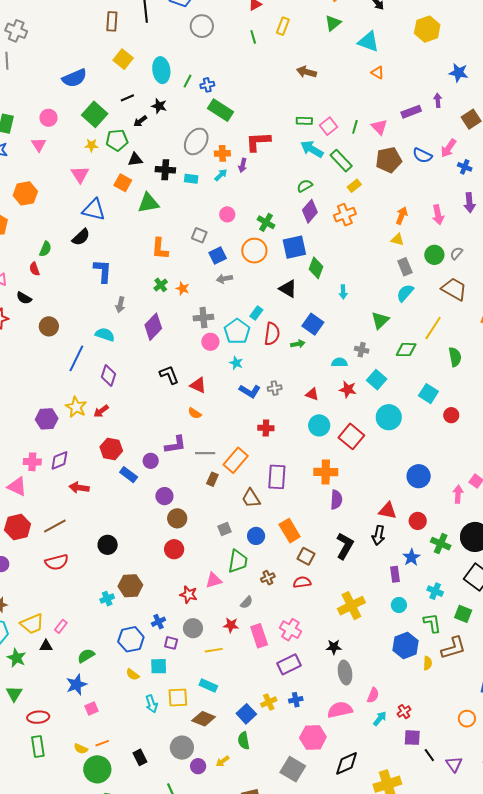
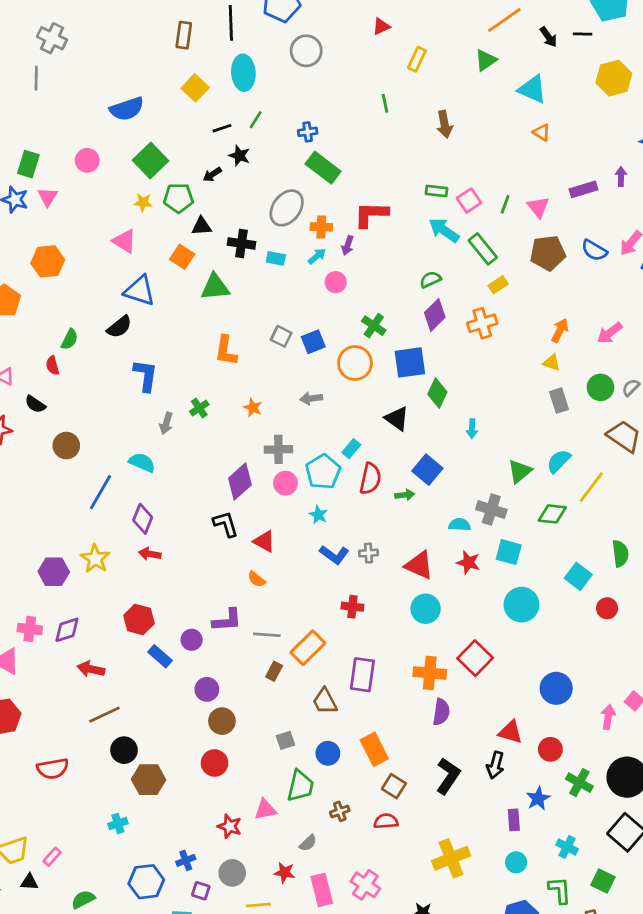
green line: (253, 37) -> (385, 103), moved
cyan ellipse: (161, 70) -> (243, 73), moved
brown arrow: (306, 72) -> (445, 124), turned -120
green line: (187, 81) -> (256, 120), moved
black line: (127, 98) -> (222, 128), moved
pink triangle: (39, 145) -> (48, 197), moved
pink triangle: (80, 174) -> (124, 241), turned -30
pink circle: (227, 214) -> (336, 282), moved
pink arrow: (438, 215) -> (610, 333), turned 60
blue square: (218, 255) -> (313, 342), moved
green cross: (161, 285) -> (199, 408), moved
cyan semicircle: (405, 293) -> (559, 461), moved
purple diamond: (153, 327) -> (240, 482), moved
gray cross: (362, 350) -> (491, 510), size x1.5
green semicircle: (455, 357) -> (620, 554), moved
cyan square: (377, 380) -> (509, 552), turned -30
red triangle: (312, 394) -> (419, 565), size x1.6
red arrow: (101, 411) -> (150, 554), moved, turned 42
red square: (351, 436) -> (475, 658), moved
brown line: (55, 526) -> (104, 715), moved
brown hexagon: (130, 586) -> (149, 780), moved

